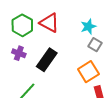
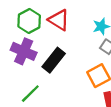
purple cross: (19, 53) -> (24, 51), size x1.6

